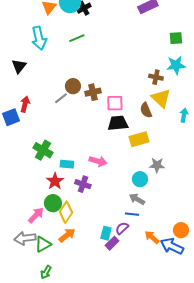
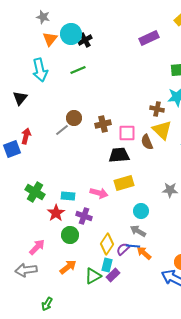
brown cross: (93, 92) -> (103, 124), moved
pink square: (115, 103) -> (127, 133), moved
yellow rectangle: (139, 139) -> (124, 183), moved
green cross: (43, 150) -> (35, 192), moved
gray star: (157, 165) -> (170, 190), moved
green circle: (53, 203) -> (70, 235), moved
yellow diamond: (66, 212) -> (107, 244), moved
purple semicircle: (122, 228) -> (123, 249), moved
orange arrow: (152, 237) -> (144, 253), moved
green triangle: (43, 244) -> (93, 276), moved

